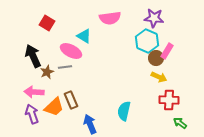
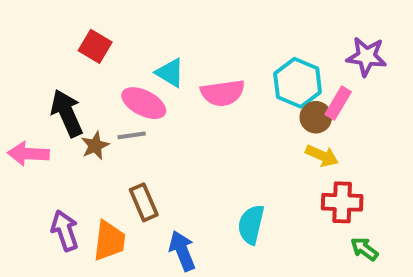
pink semicircle: (110, 18) -> (223, 93), moved
purple star: (154, 18) -> (366, 56), moved
pink arrow: (34, 92) -> (28, 154), moved
orange trapezoid: (54, 107) -> (109, 241), moved, turned -40

